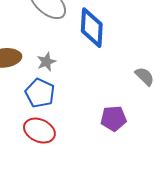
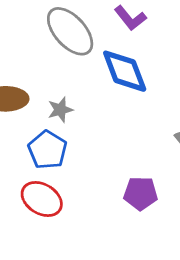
blue diamond: (92, 28) -> (125, 71), turned -30

